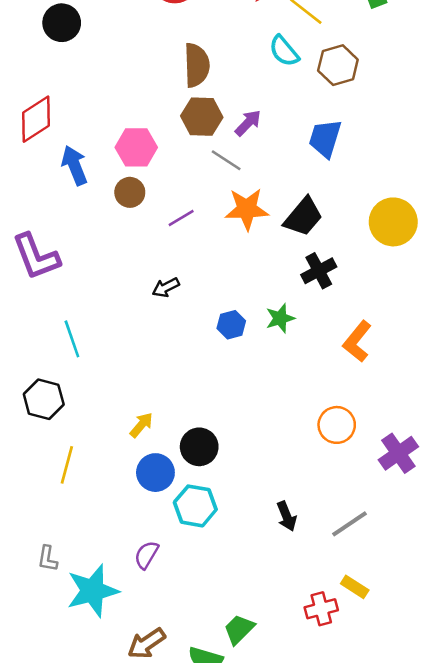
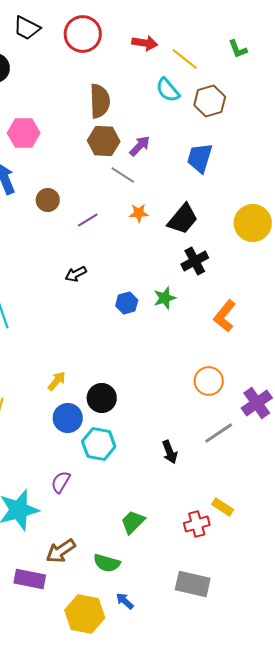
pink hexagon: (136, 147) -> (24, 133), moved
orange star: (247, 209) -> (139, 213), size x0.6
gray line: (350, 524) -> (219, 433), moved
green trapezoid: (239, 629) -> (133, 522), moved

